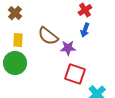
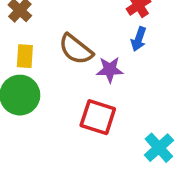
red square: (75, 74) -> (98, 117), moved

